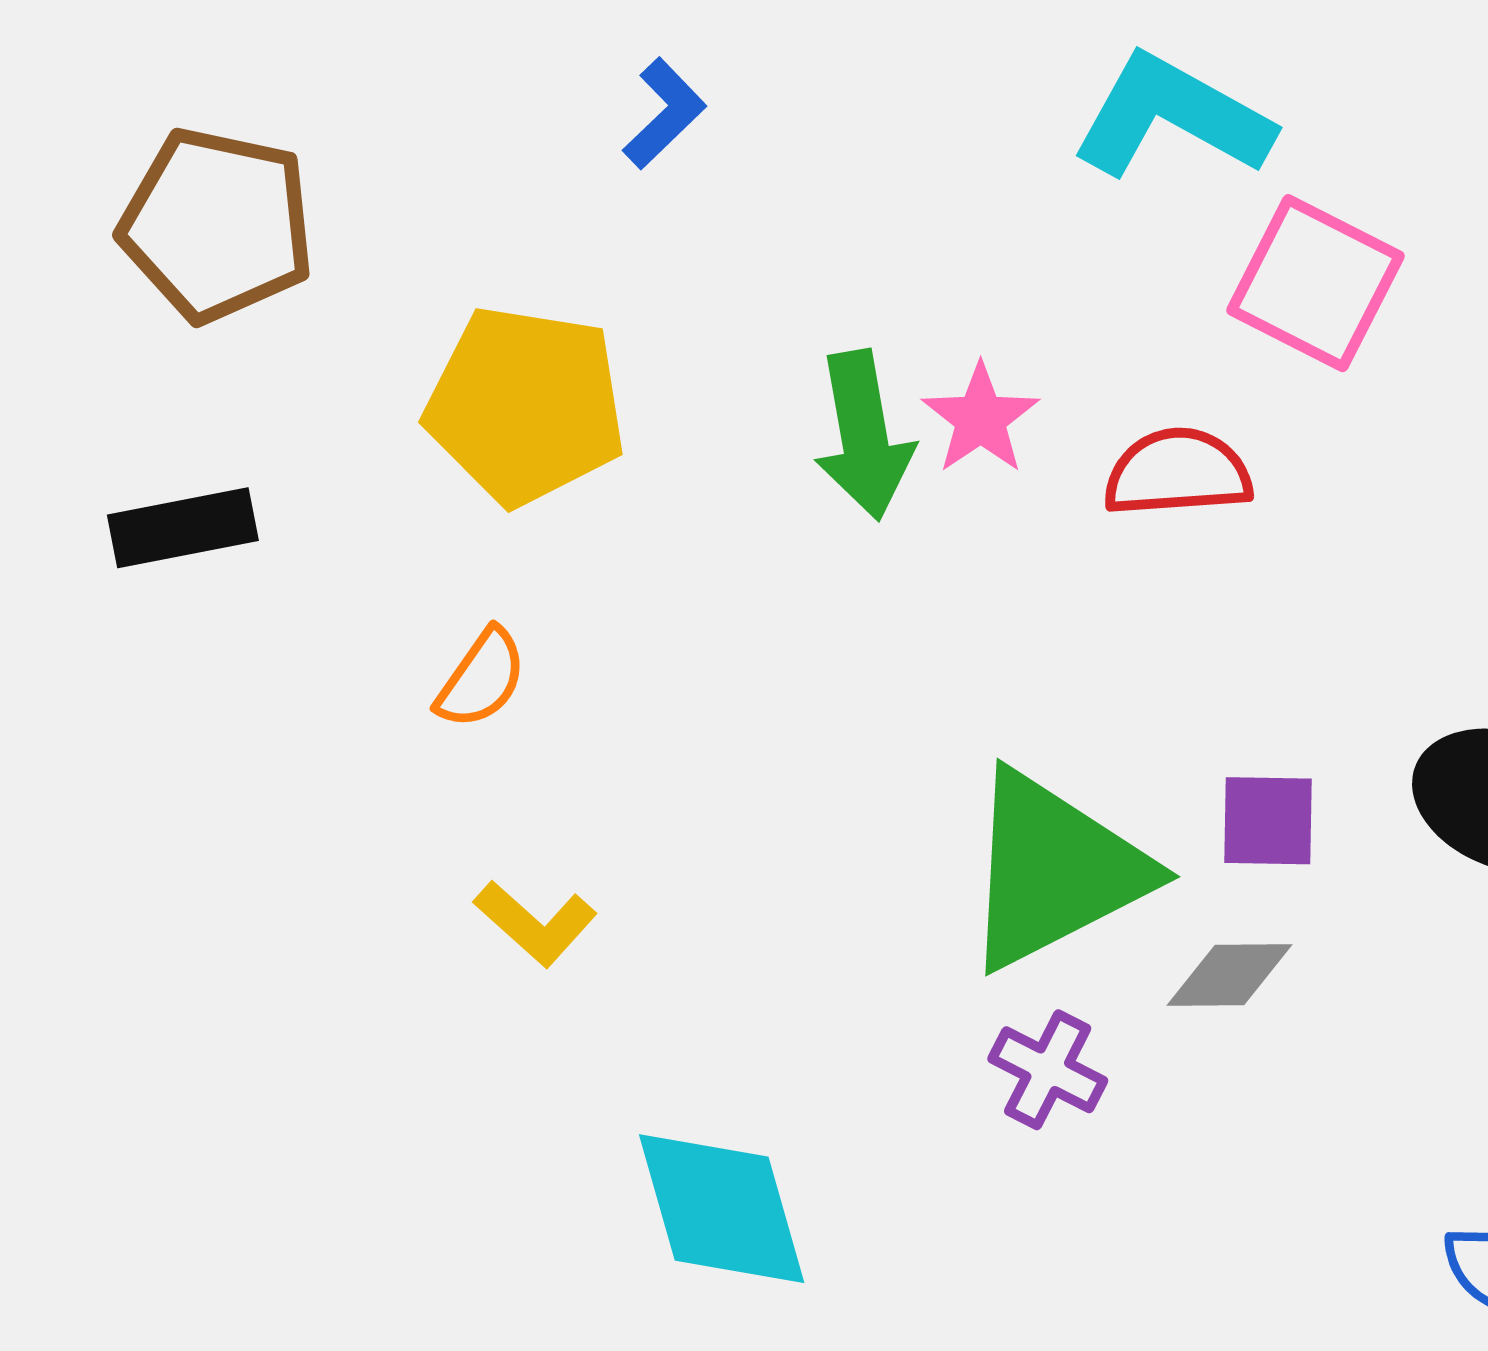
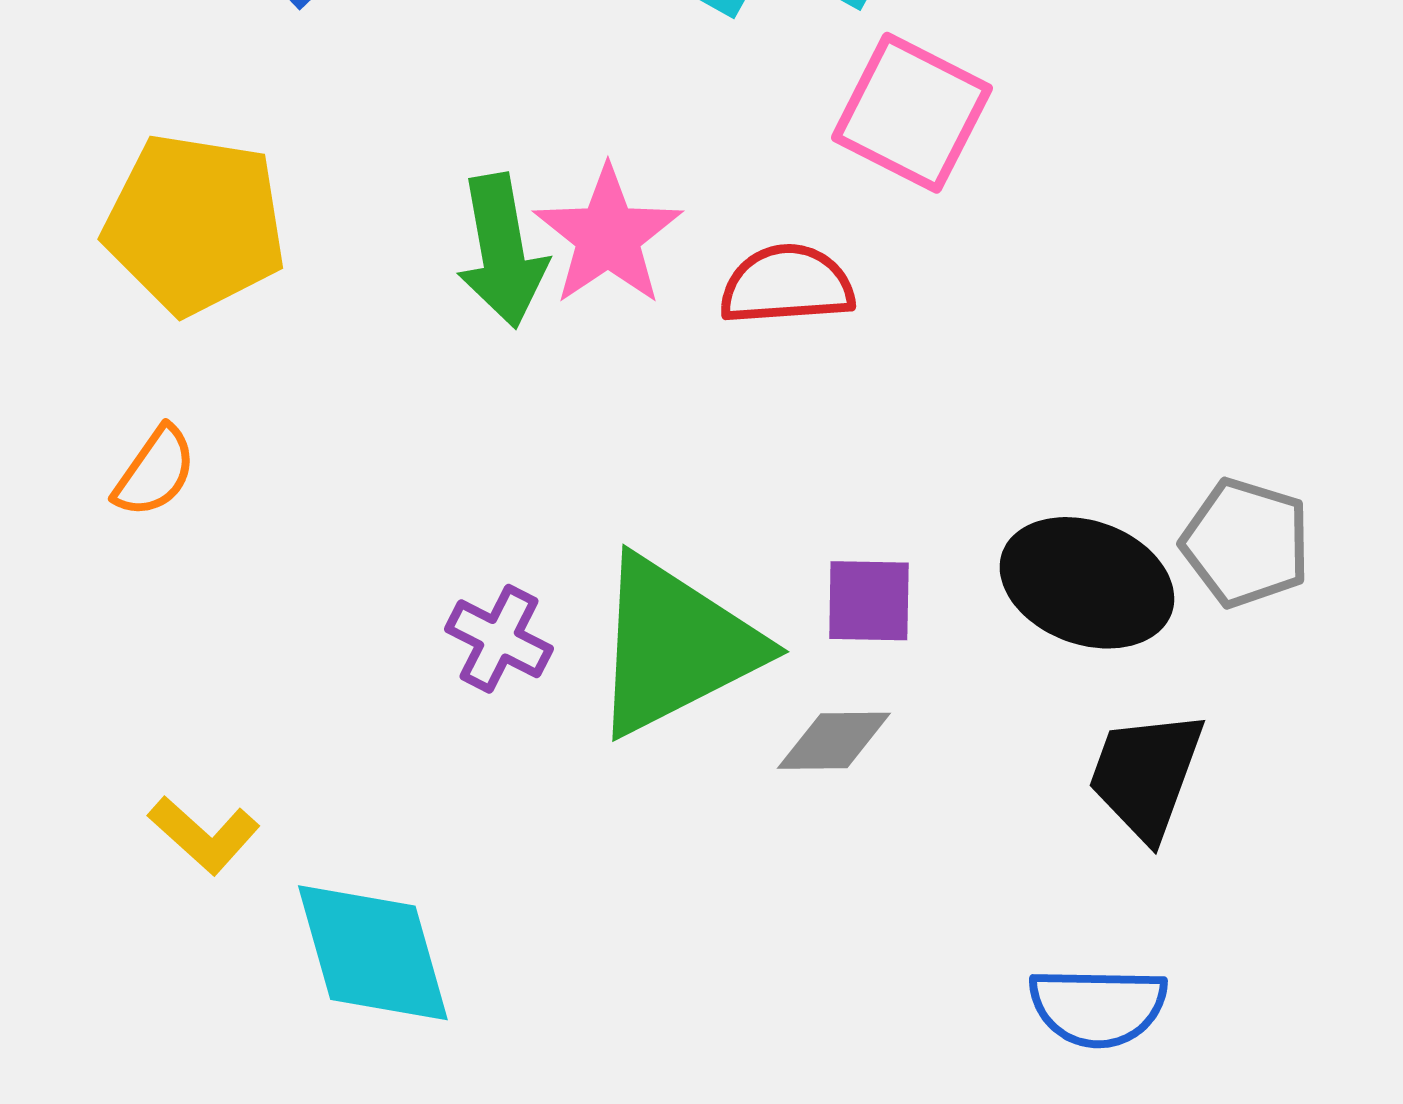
pink star: (981, 419) -> (608, 236), size x1.4
yellow L-shape: (535, 923) -> (204, 835), moved
purple cross: (1048, 1070) -> (499, 639), moved

